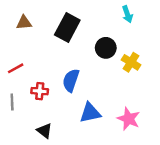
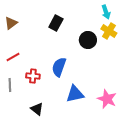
brown triangle: (24, 23) -> (11, 23), moved, turned -32
black rectangle: (67, 27) -> (56, 23), size x0.7
yellow cross: (131, 62) -> (109, 31), moved

